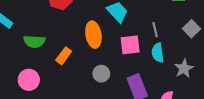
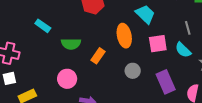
gray line: (155, 30) -> (188, 28), moved
cyan semicircle: (158, 53) -> (183, 50), turned -36

